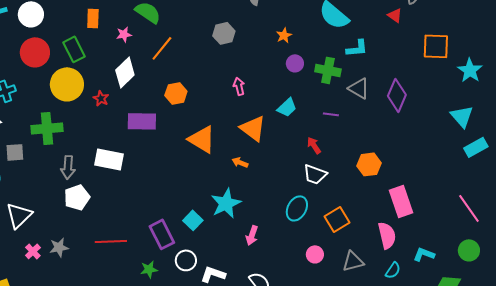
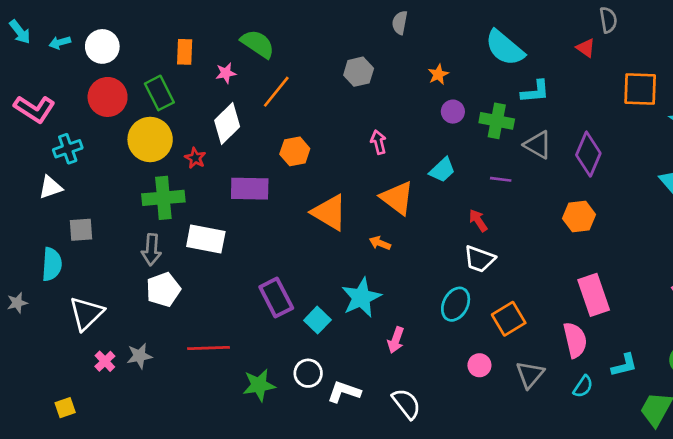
green cross: (47, 128) -> (163, 198), moved
orange hexagon: (369, 164) -> (579, 216), moved
purple rectangle: (162, 234) -> (276, 297), moved
cyan L-shape: (424, 254) -> (624, 365), turned 145
gray triangle: (353, 261) -> (530, 375), turned -35
green star: (149, 269) -> (259, 385), size x1.4

